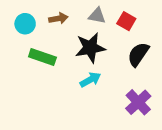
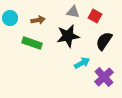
brown arrow: (58, 18) -> (38, 20), moved
cyan circle: (25, 24) -> (10, 18), moved
cyan arrow: (90, 80) -> (82, 63), moved

